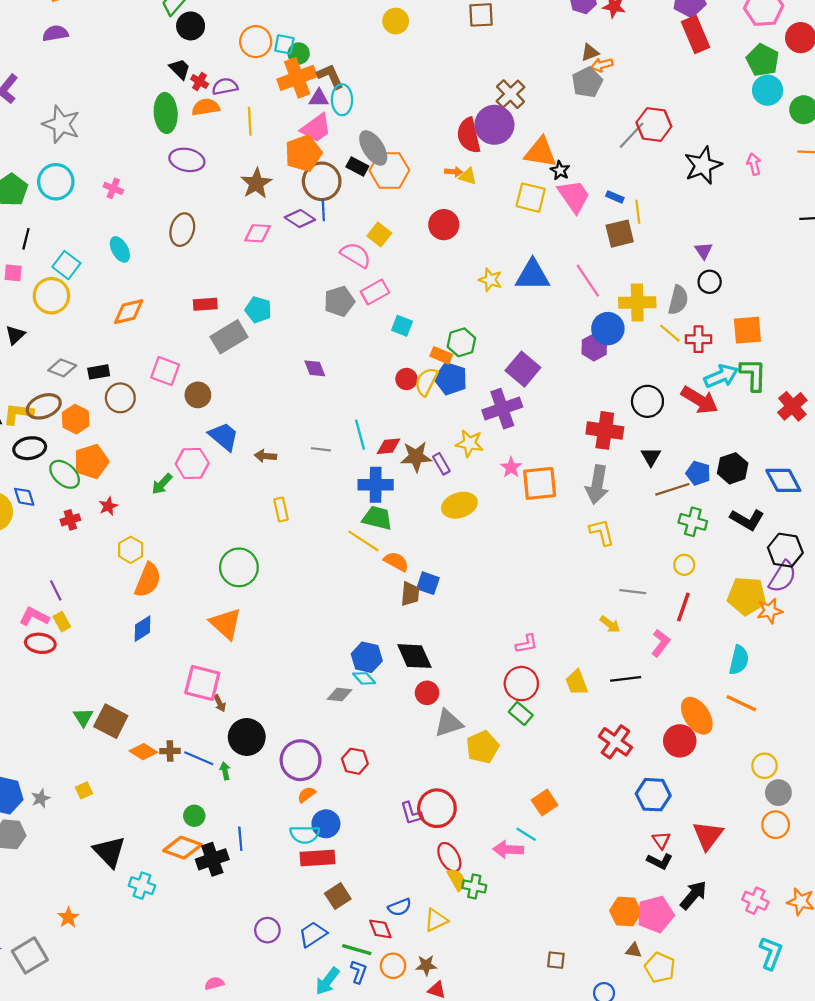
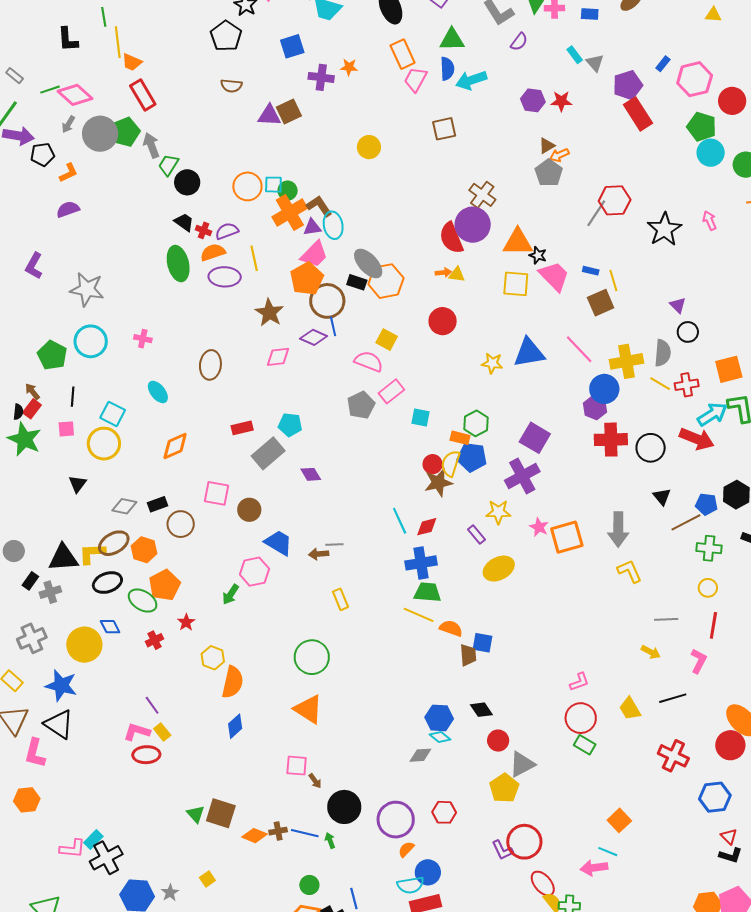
purple ellipse: (187, 160) -> (225, 277), moved
purple diamond: (315, 368) -> (311, 474), moved
red cross: (605, 430) -> (611, 440), moved
gray line: (321, 449) -> (334, 545), moved
brown star: (416, 457) -> (438, 483), moved
black diamond: (414, 656) -> (481, 710), size x0.7
pink square: (202, 683) -> (297, 766), size x0.7
yellow pentagon: (482, 747) -> (504, 788), moved

